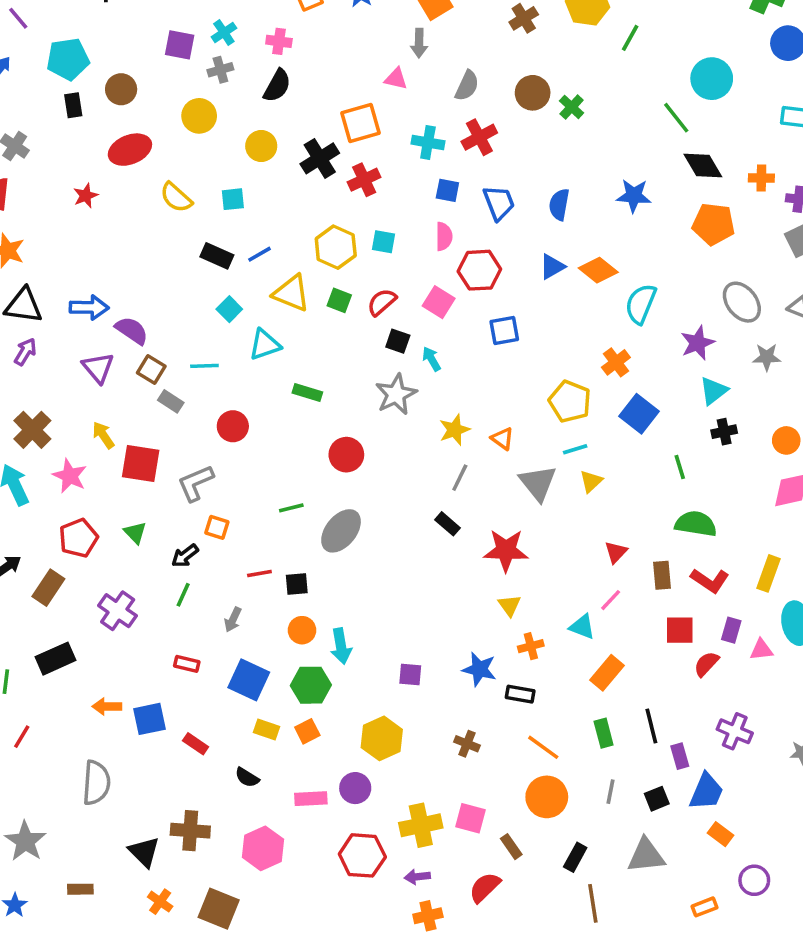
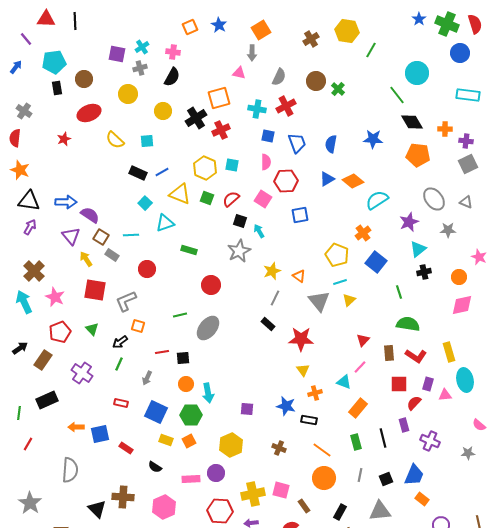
cyan semicircle: (641, 304) -> (377, 200), turned 35
yellow arrow: (103, 435) -> (86, 259), moved
yellow rectangle: (768, 573) -> (449, 352), turned -36
purple rectangle: (680, 756) -> (404, 425), moved

